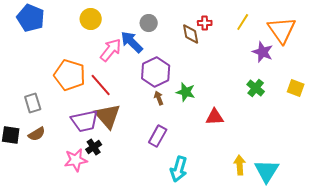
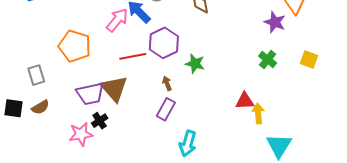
red line: (101, 85) -> (133, 56), moved, turned -60
brown arrow: (159, 98) -> (167, 83), moved
red triangle: (215, 117) -> (245, 101), moved
yellow arrow: (240, 165) -> (258, 113), moved

